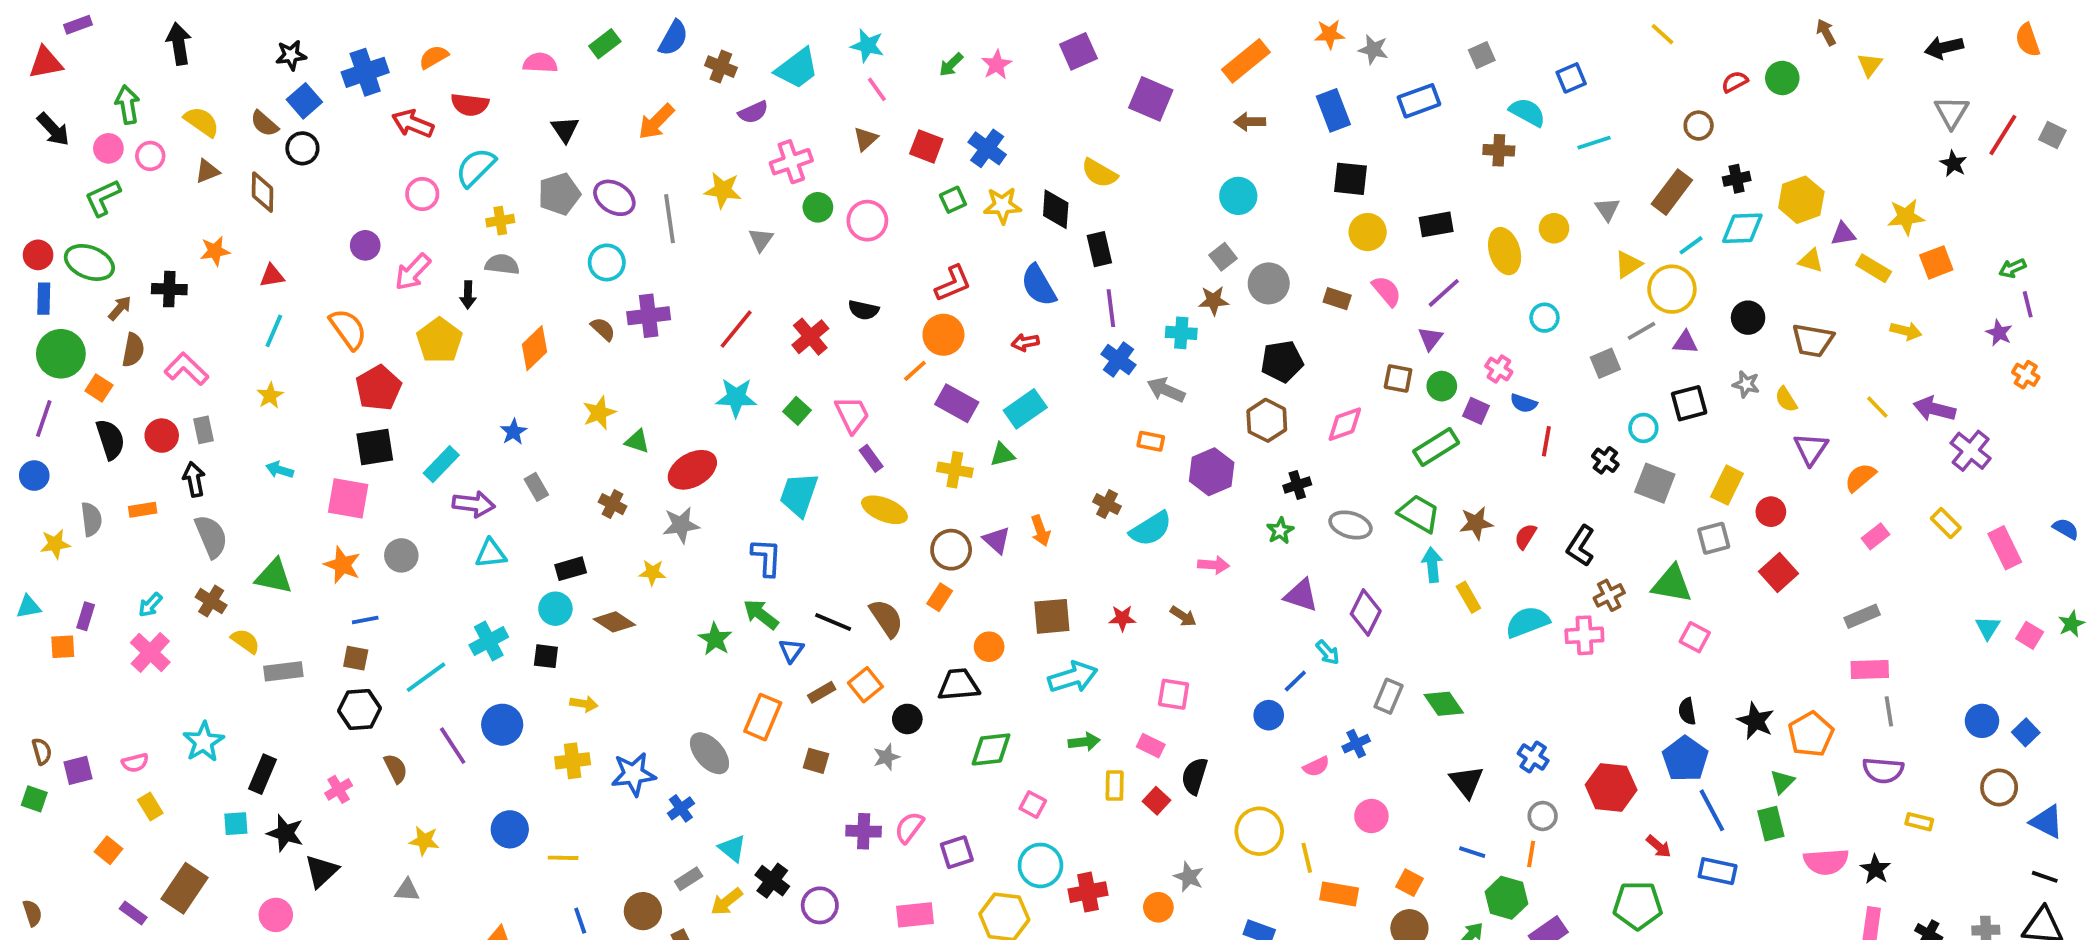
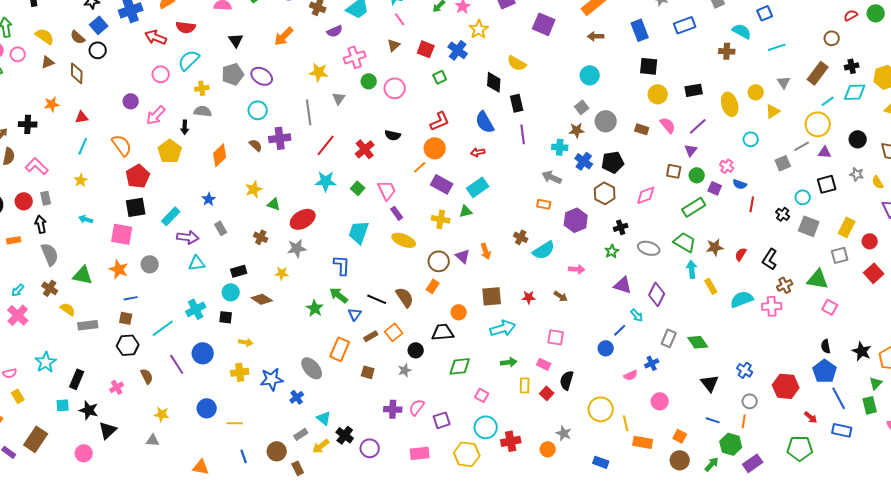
yellow star: (1002, 205) -> (479, 29), moved, turned -30
gray line: (670, 219) -> (309, 112), moved
yellow triangle: (1628, 264) -> (773, 111), moved
blue cross: (1118, 359) -> (584, 161), moved

